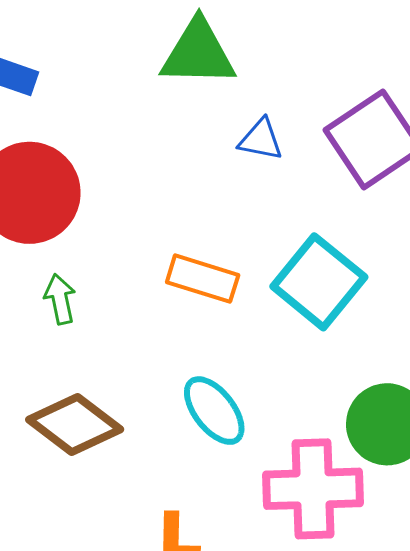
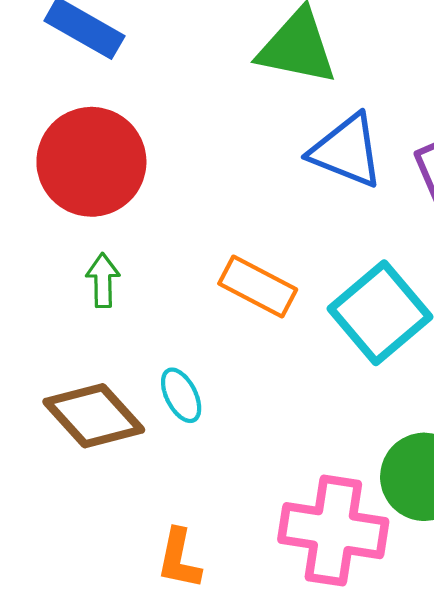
blue triangle: (261, 140) -> (347, 151), size x1.6
cyan ellipse: (214, 411) -> (181, 395), moved, size x0.7

